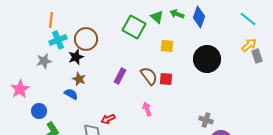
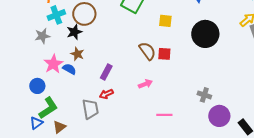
purple rectangle: (120, 76) -> (106, 72), moved
pink star: (20, 89) -> (53, 64), moved
pink arrow: (147, 109) -> (145, 84), turned 88

